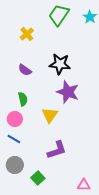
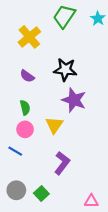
yellow cross: (27, 34) -> (29, 37), size x1.5
pink circle: (15, 119) -> (25, 129), moved
purple L-shape: (57, 150) -> (62, 163), turned -35
gray circle: (15, 165) -> (16, 190), moved

